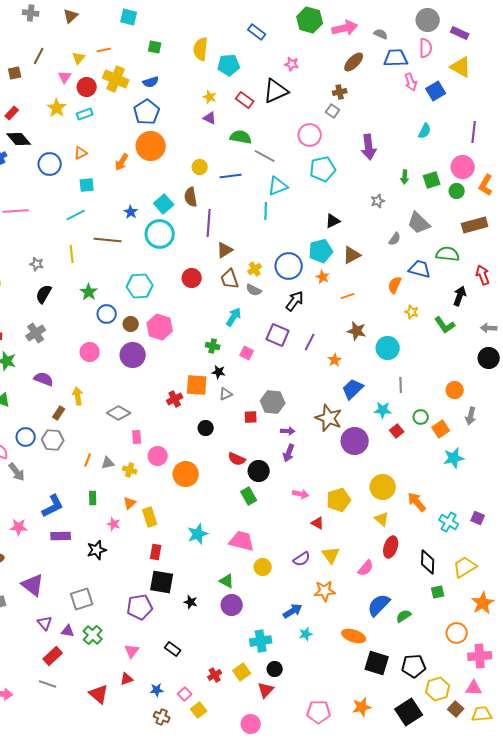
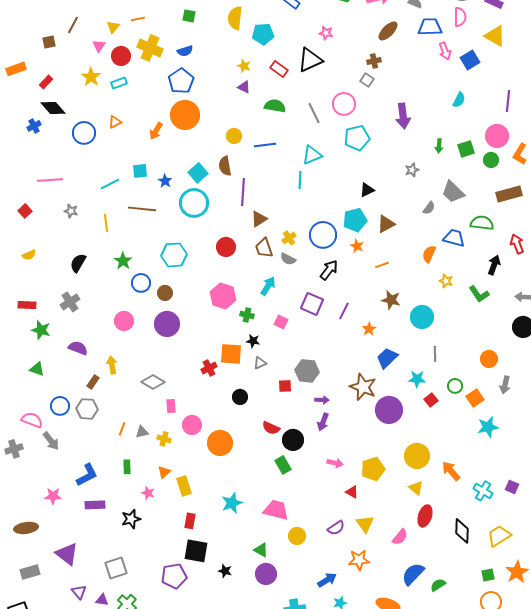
gray line: (265, 156) -> (314, 113), moved, turned 35
cyan square: (87, 185) -> (140, 171), moved
gray star: (37, 264) -> (71, 211), moved
pink hexagon: (160, 327) -> (223, 296), moved
green square: (438, 592) -> (488, 575), moved

